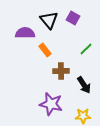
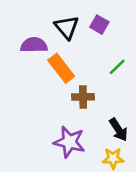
orange rectangle: (45, 50) -> (61, 68), size x1.5
black arrow: (84, 85) -> (119, 130), moved

